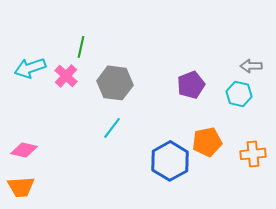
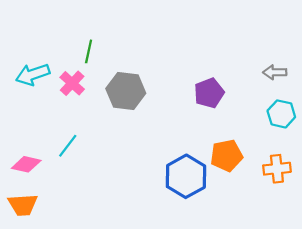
cyan hexagon: (239, 94) -> (281, 114), moved
cyan line: (112, 128) -> (68, 146), moved

